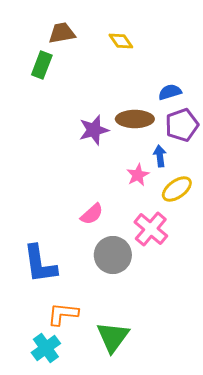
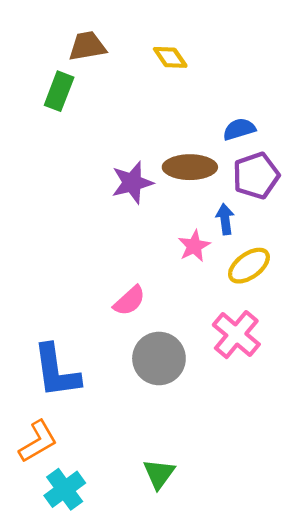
pink cross: (151, 229) -> (236, 335), moved
orange L-shape: (63, 314) -> (38, 441), moved, turned 144
green triangle: (113, 337) -> (159, 474), size x0.7

